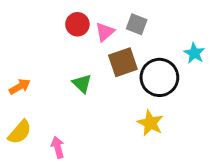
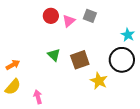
brown square: (123, 62) -> (80, 60), moved
black circle: (159, 77) -> (122, 60), moved
orange arrow: (20, 87) -> (13, 65), moved

